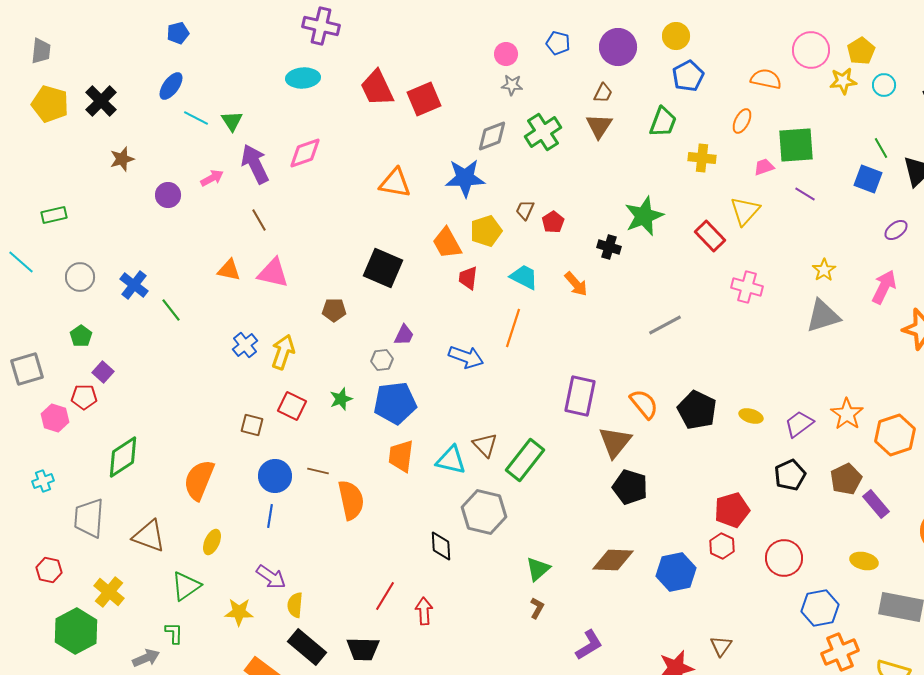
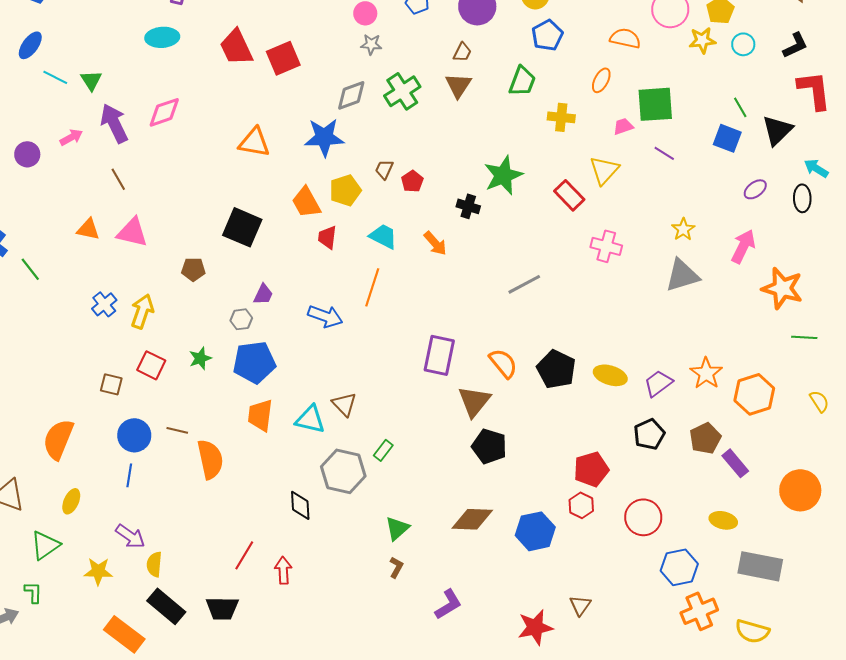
yellow ellipse: (751, 416) -> (610, 375), size x1.4
green rectangle: (525, 460) -> (383, 450), moved, size x0.5

